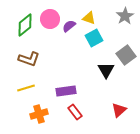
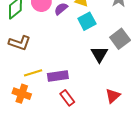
yellow line: (26, 88) -> (33, 73), moved
orange cross: (39, 114) -> (22, 94), moved, turned 36

